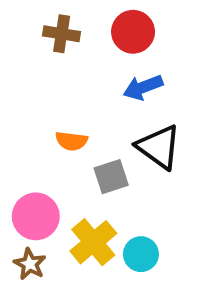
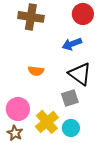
red circle: (133, 32) -> (83, 14), moved
brown cross: (62, 34) -> (31, 17), size x1.4
gray square: (111, 177) -> (70, 98), moved

